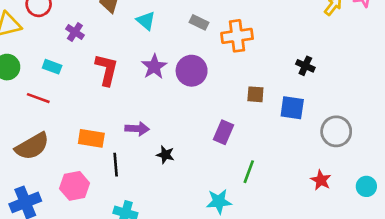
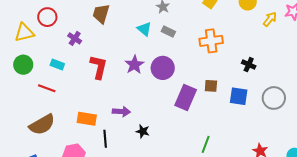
cyan triangle: (146, 21) -> (144, 29), moved
orange cross: (237, 36) -> (211, 41), moved
gray circle: (336, 131) -> (274, 98), moved
purple rectangle: (224, 132) -> (186, 98), moved, size x1.4

